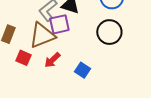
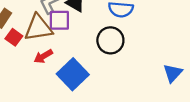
red square: (24, 58) -> (14, 37), moved
blue square: (82, 70) -> (73, 74), size x1.8

